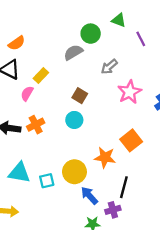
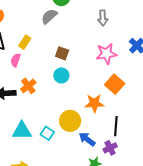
gray arrow: (109, 67) -> (103, 18), moved, turned -42
pink star: (130, 92) -> (106, 54), moved, turned 30
cyan square: (47, 181) -> (47, 133), turned -32

